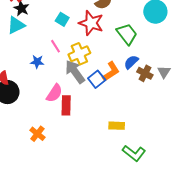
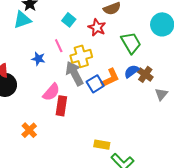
red star: (91, 23) -> (97, 27), size x0.7
gray triangle: (164, 72) -> (161, 94), moved
brown cross: (145, 73) -> (145, 74), moved
yellow rectangle: (117, 126) -> (102, 145), moved

